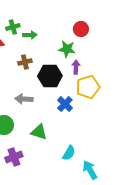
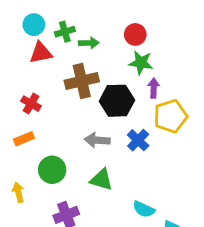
red circle: (81, 29) -> (135, 34), moved
brown cross: (25, 62) -> (82, 81), size x1.6
gray arrow: (24, 99) -> (97, 140), moved
cyan semicircle: (69, 153) -> (144, 209), turned 84

